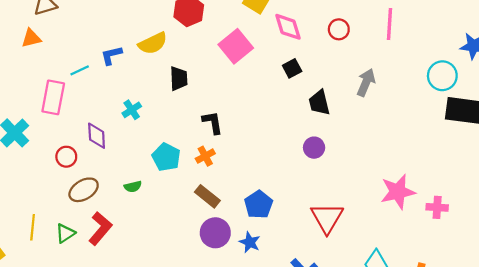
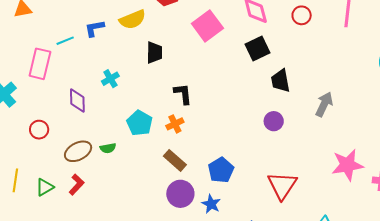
black square: (292, 68) -> (257, 49), size x1.4
gray arrow: (366, 82) -> (324, 104), moved
red circle: (66, 157) -> (39, 130), moved
brown ellipse: (84, 190) -> (78, 151), moved
red L-shape: (100, 228) -> (77, 185), size x0.7

